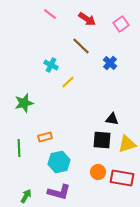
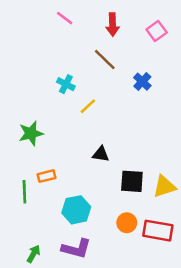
red arrow: (87, 19) -> (113, 25), turned 54
black triangle: (112, 119) -> (101, 154), moved
orange rectangle: (45, 137) -> (46, 176), moved

